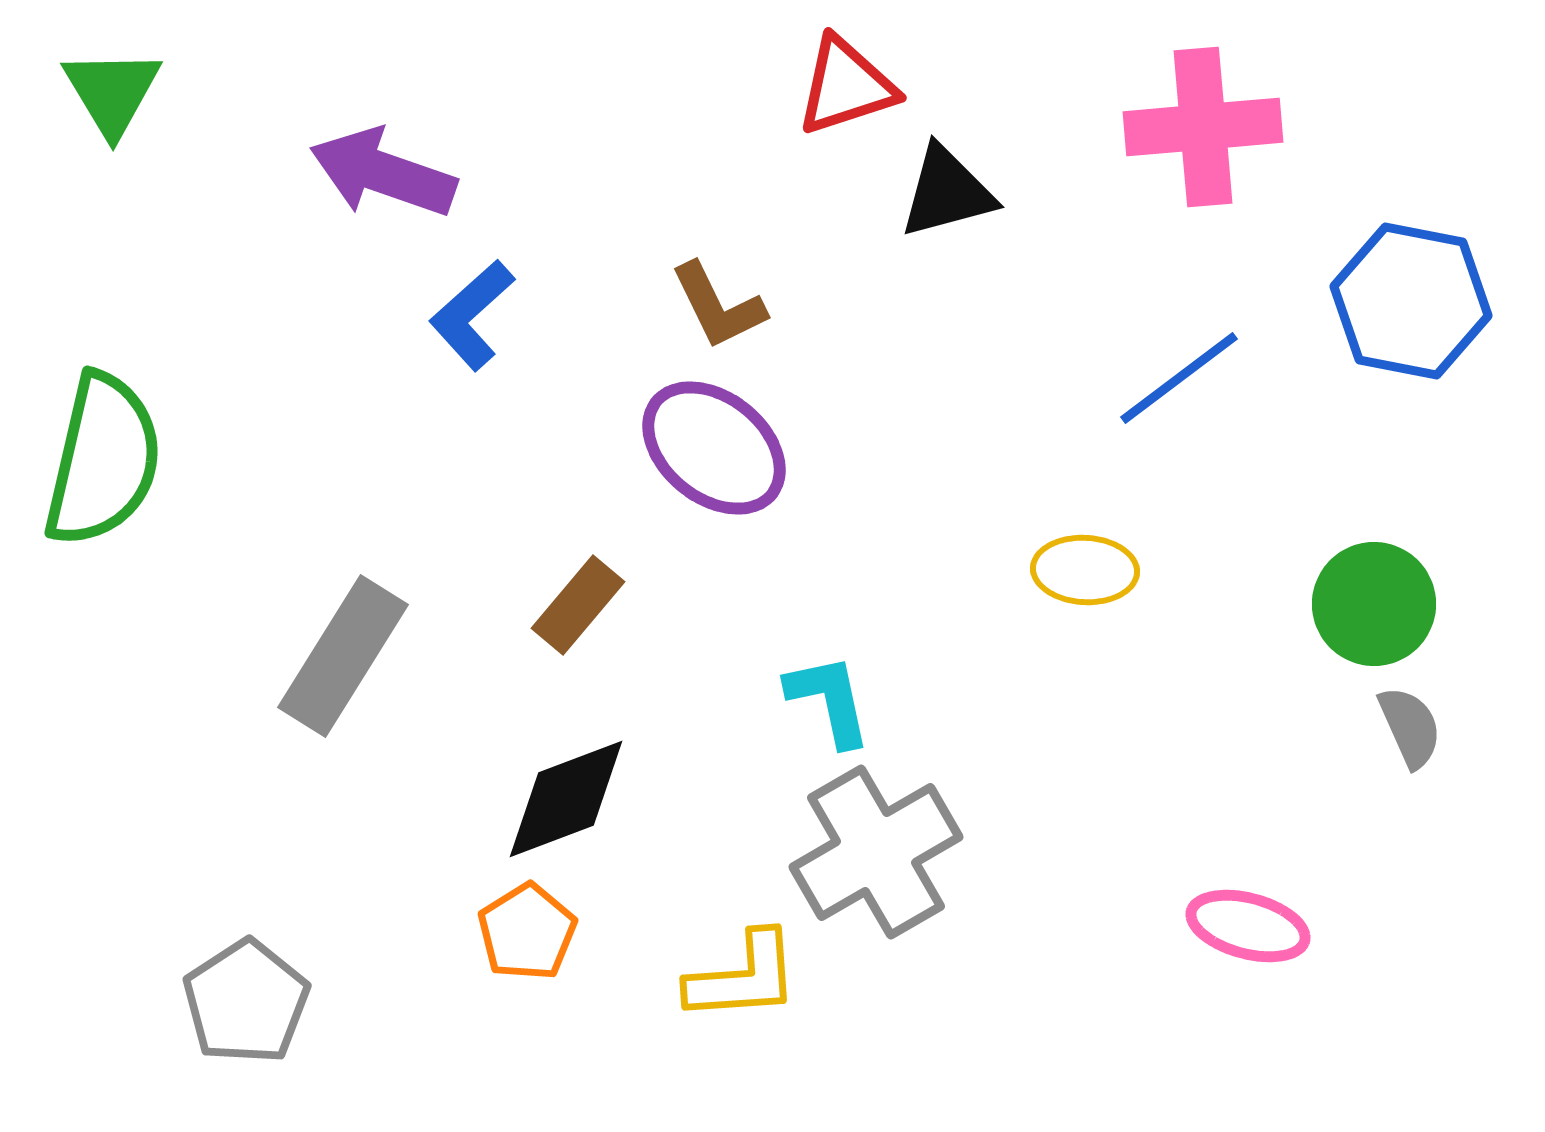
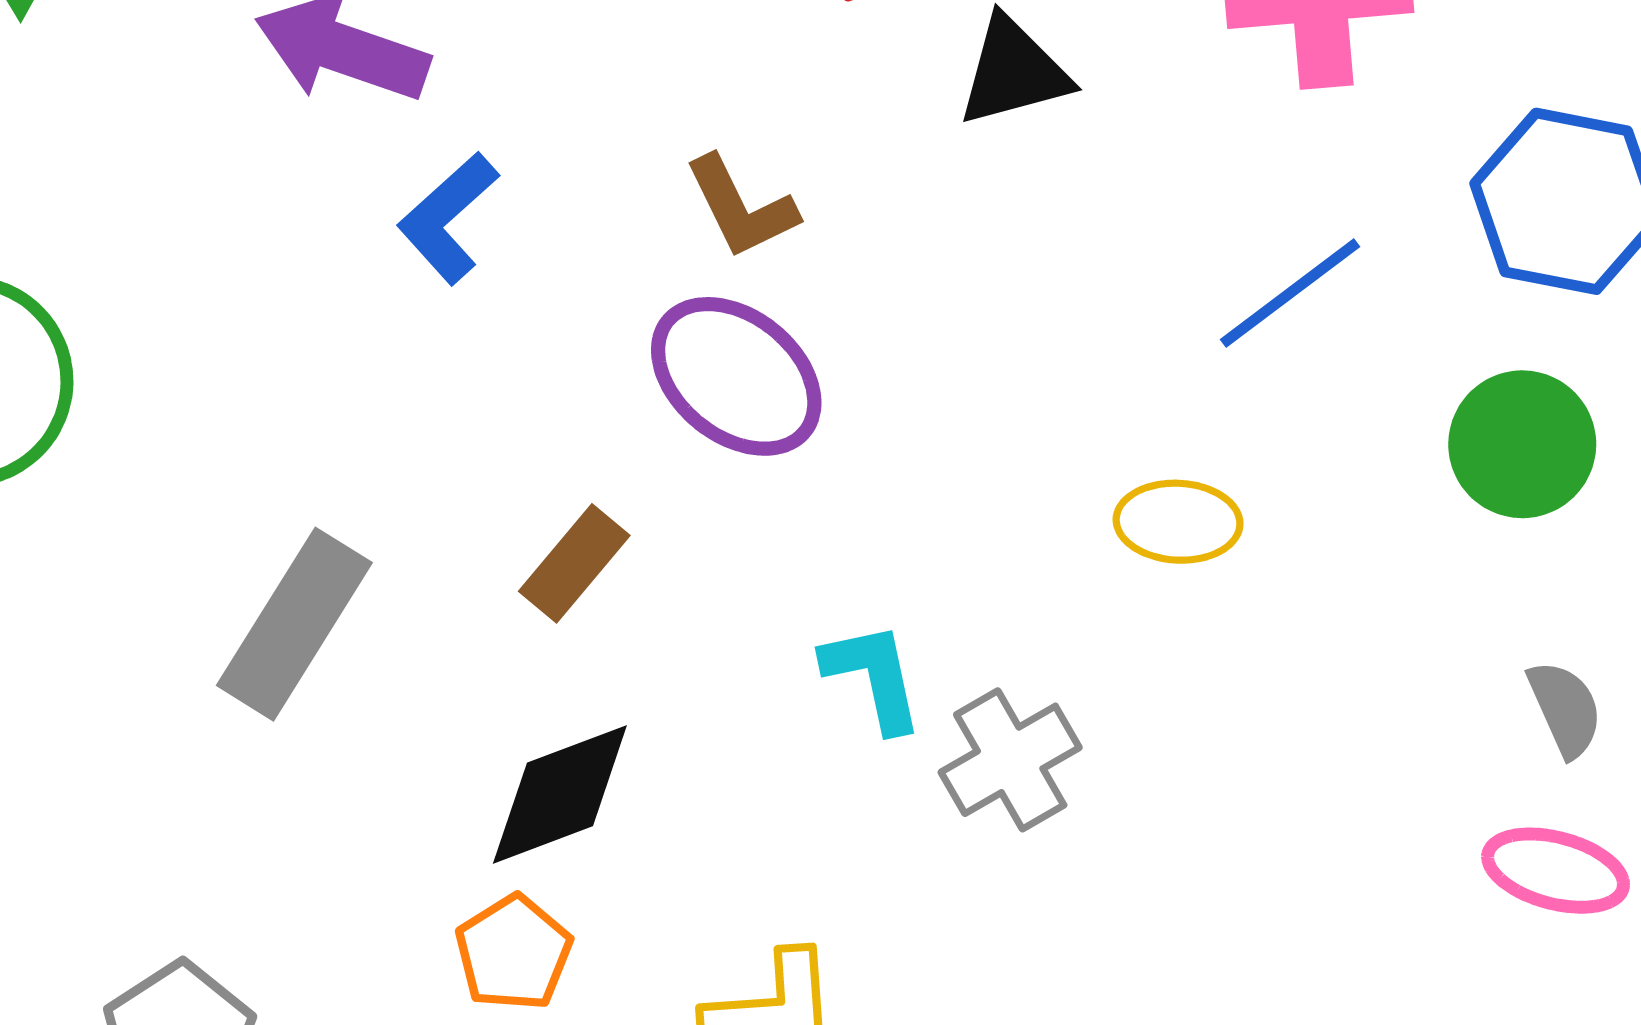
green circle: (1374, 604) -> (1522, 444), moved
gray cross: (876, 852) -> (1010, 760), moved, size x0.7
pink ellipse: (1248, 926) -> (1556, 871), moved

